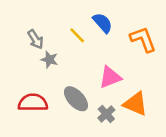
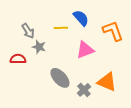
yellow line: (77, 35) -> (61, 28), turned -48
pink triangle: (110, 77) -> (85, 50), moved
red semicircle: (33, 103) -> (18, 59), moved, size x0.7

